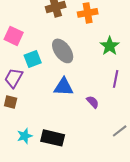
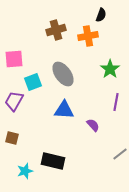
pink square: (14, 36) -> (14, 59), turned -30
brown square: (11, 102) -> (12, 138), moved
cyan star: (25, 136) -> (25, 171), moved

